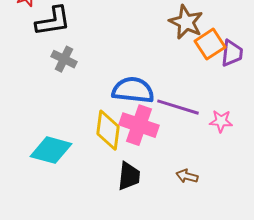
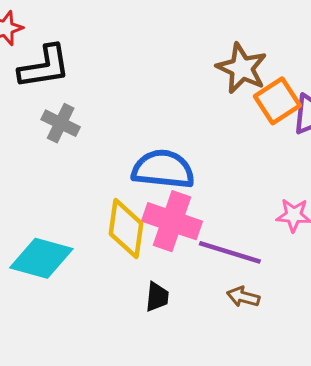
purple line: (178, 107) -> (230, 252), moved
black trapezoid: (129, 176) -> (157, 297), size x0.7

